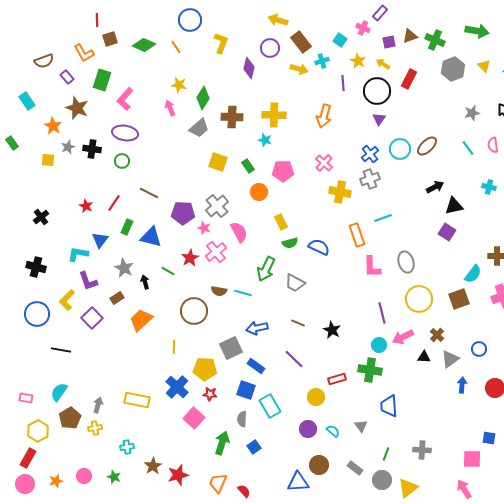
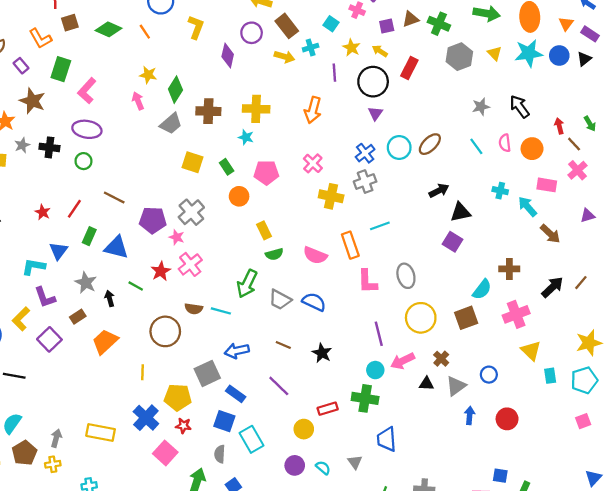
pink semicircle: (239, 232) -> (315, 255), moved, turned 140
blue semicircle: (319, 247) -> (314, 302), moved

